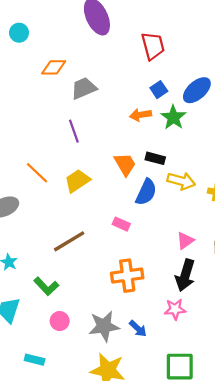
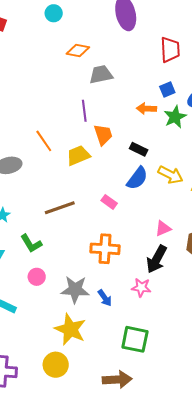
black rectangle: (155, 158) -> (139, 149), moved
orange trapezoid: (125, 164) -> (103, 135), moved

